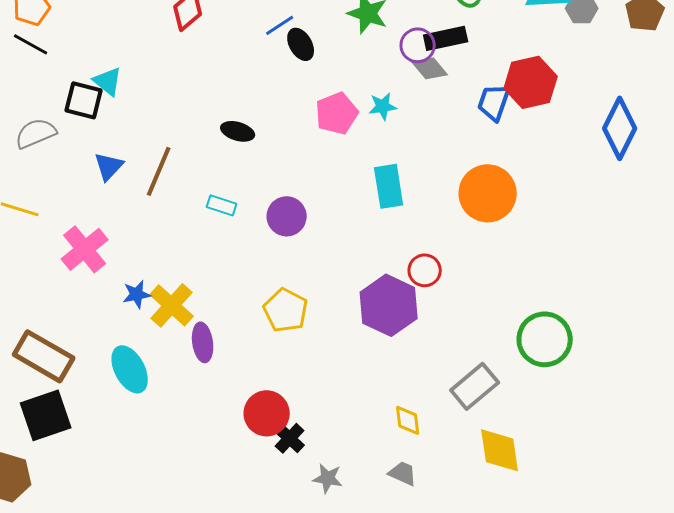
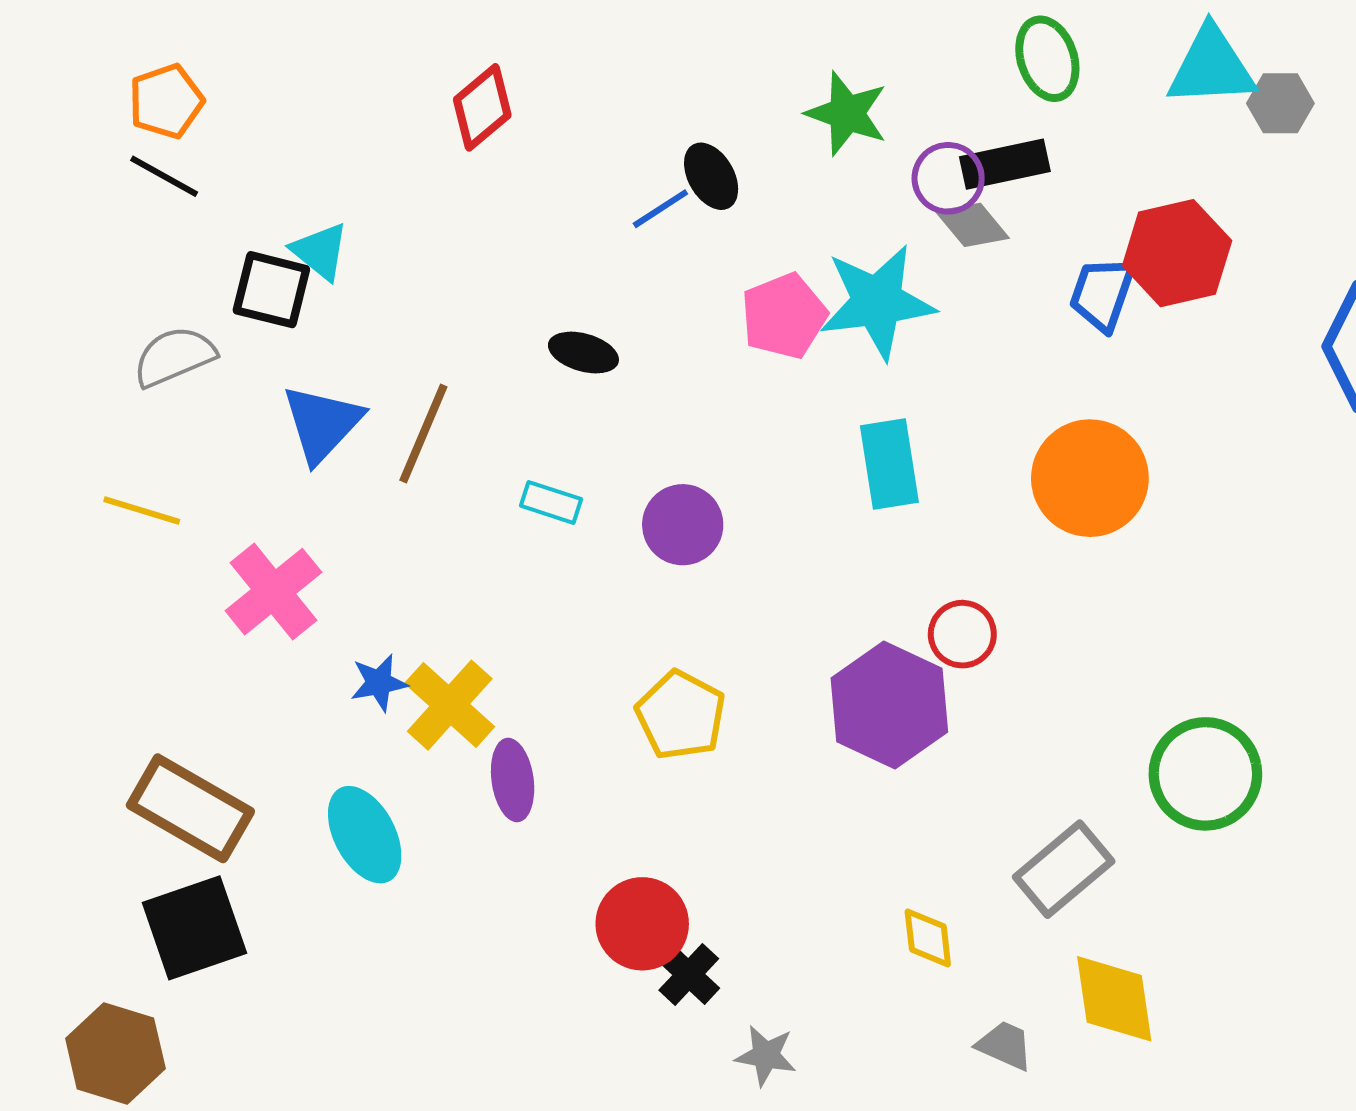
blue line: (280, 25) -> (660, 209), moved
cyan star: (383, 106) -> (877, 302), size x2.0
blue triangle: (109, 166) -> (322, 423), size x1.4
gray trapezoid: (403, 473) -> (1005, 1045), moved

